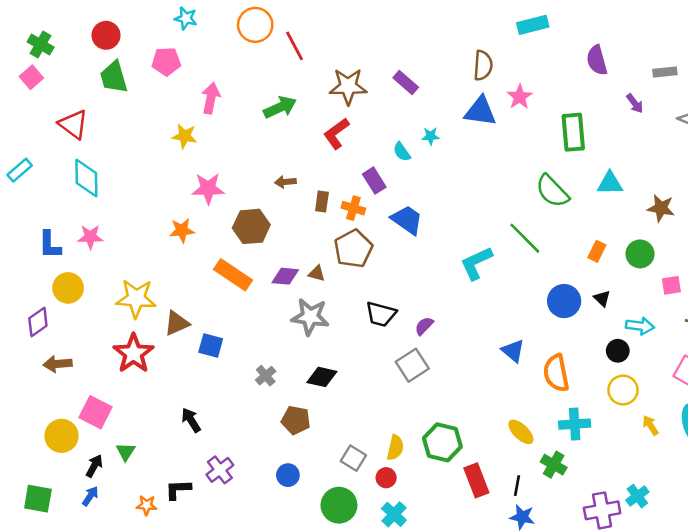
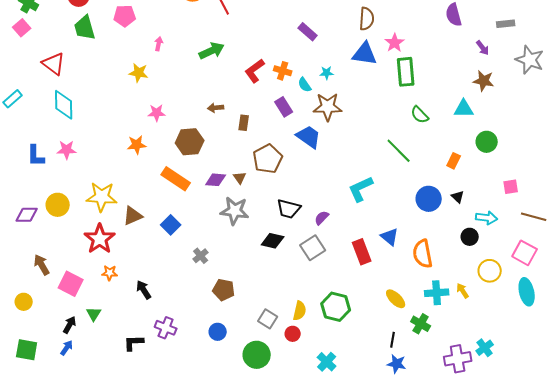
brown star: (348, 86) -> (328, 107), moved
pink arrow: (211, 98) -> (159, 44), size x0.6
green rectangle: (573, 132) -> (406, 72), moved
pink star: (208, 188) -> (157, 113), size x0.7
green semicircle: (552, 191) -> (420, 115), size x0.7
orange cross: (353, 208) -> (283, 71), moved
brown star: (661, 208) -> (484, 81), moved
green circle: (640, 254) -> (487, 142), moved
cyan L-shape: (476, 263) -> (361, 189), moved
brown triangle: (317, 274) -> (240, 178), turned 40
yellow circle: (68, 288) -> (58, 205), moved
purple diamond: (38, 322) -> (27, 215), turned 35
blue square: (211, 346) -> (171, 225), moved, turned 30
brown arrow: (58, 364) -> (42, 265), moved, turned 65
black diamond: (322, 377) -> (273, 241), moved
yellow circle: (623, 390) -> (490, 271), moved
yellow arrow: (650, 425) -> (463, 291), moved
yellow circle: (62, 436) -> (24, 302), moved, size x0.7
purple cross: (220, 470) -> (166, 328), turned -30
red rectangle: (476, 480) -> (362, 252), moved
orange star: (147, 505) -> (110, 273), moved
cyan cross: (394, 514) -> (327, 362), moved

